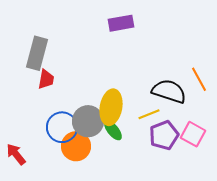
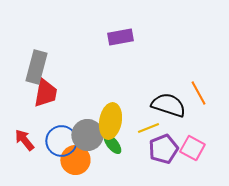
red trapezoid: (46, 79) -> (45, 93), size x1.4
red arrow: (16, 154) -> (24, 140), moved

